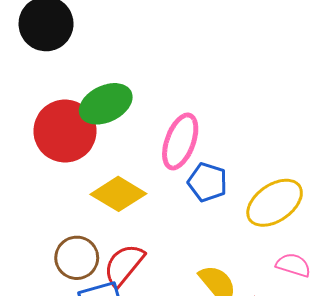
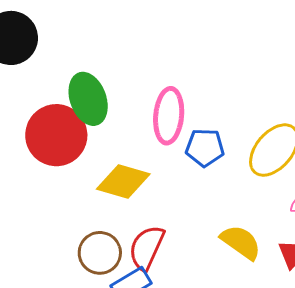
green ellipse: (106, 104) -> (88, 99), turned -69

